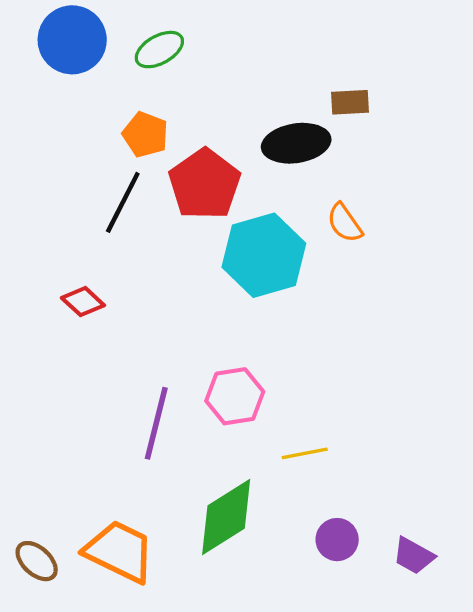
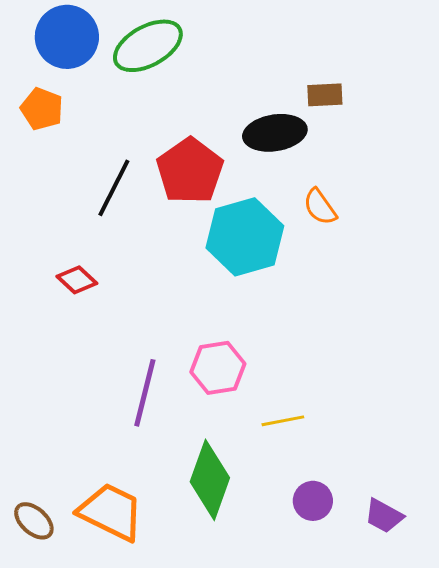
green ellipse: (159, 50) -> (148, 46), size x1.5
orange pentagon: (145, 135) -> (42, 109), moved
green diamond: (226, 517) -> (210, 480), turned -38

